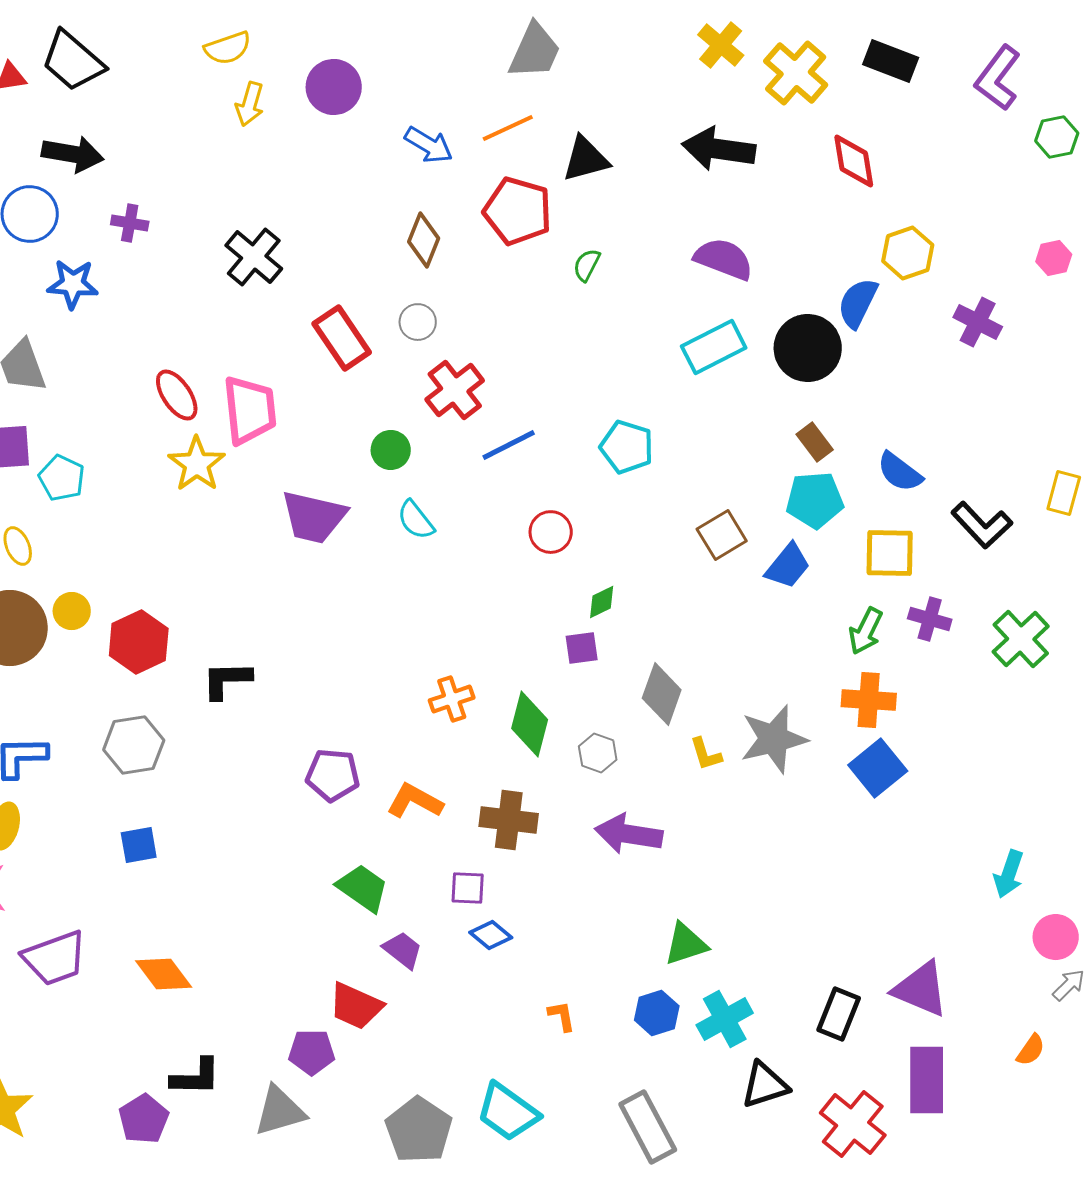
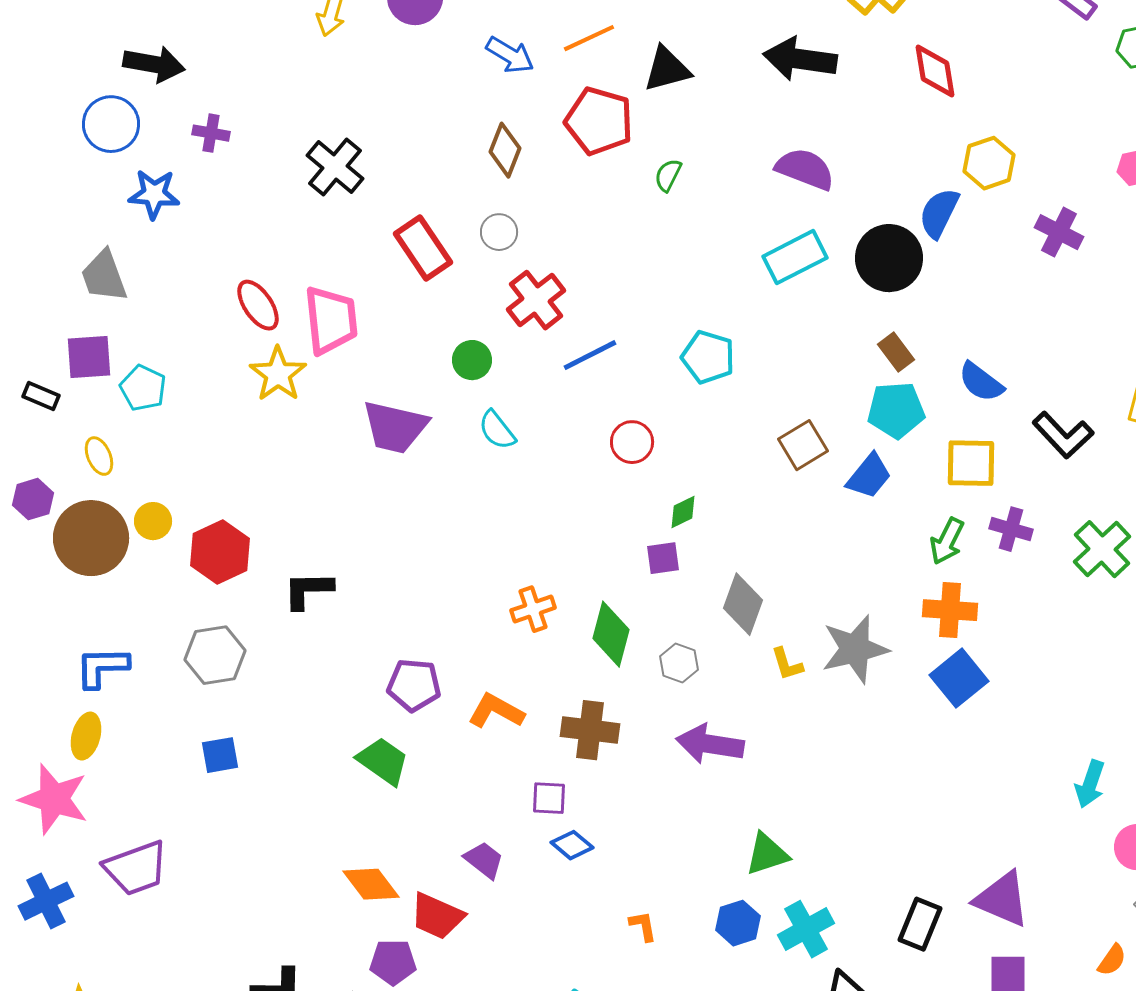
green trapezoid: (363, 888) -> (383, 761), moved
orange diamond: (164, 974) -> (371, 884), moved

